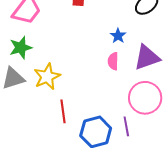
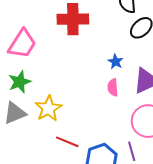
red line: (63, 111) -> (67, 142), turned -55

